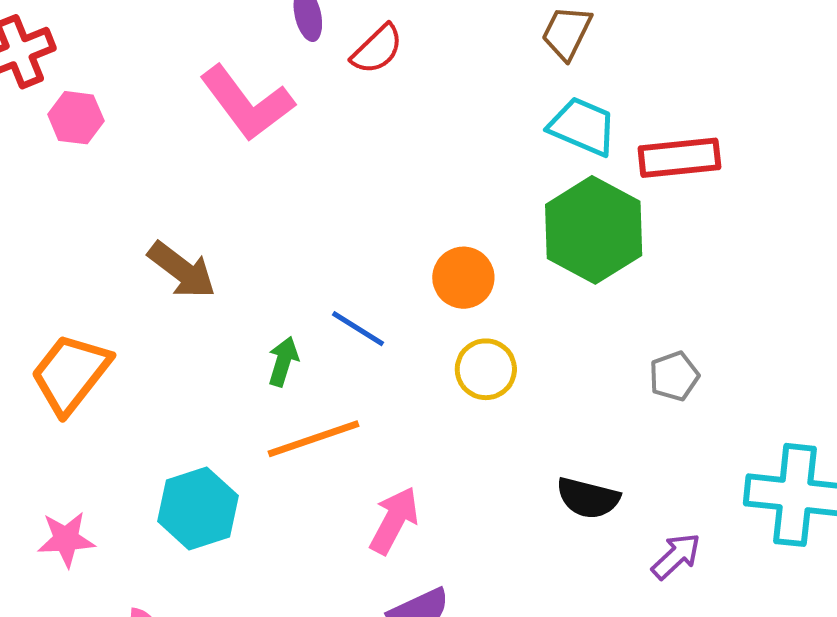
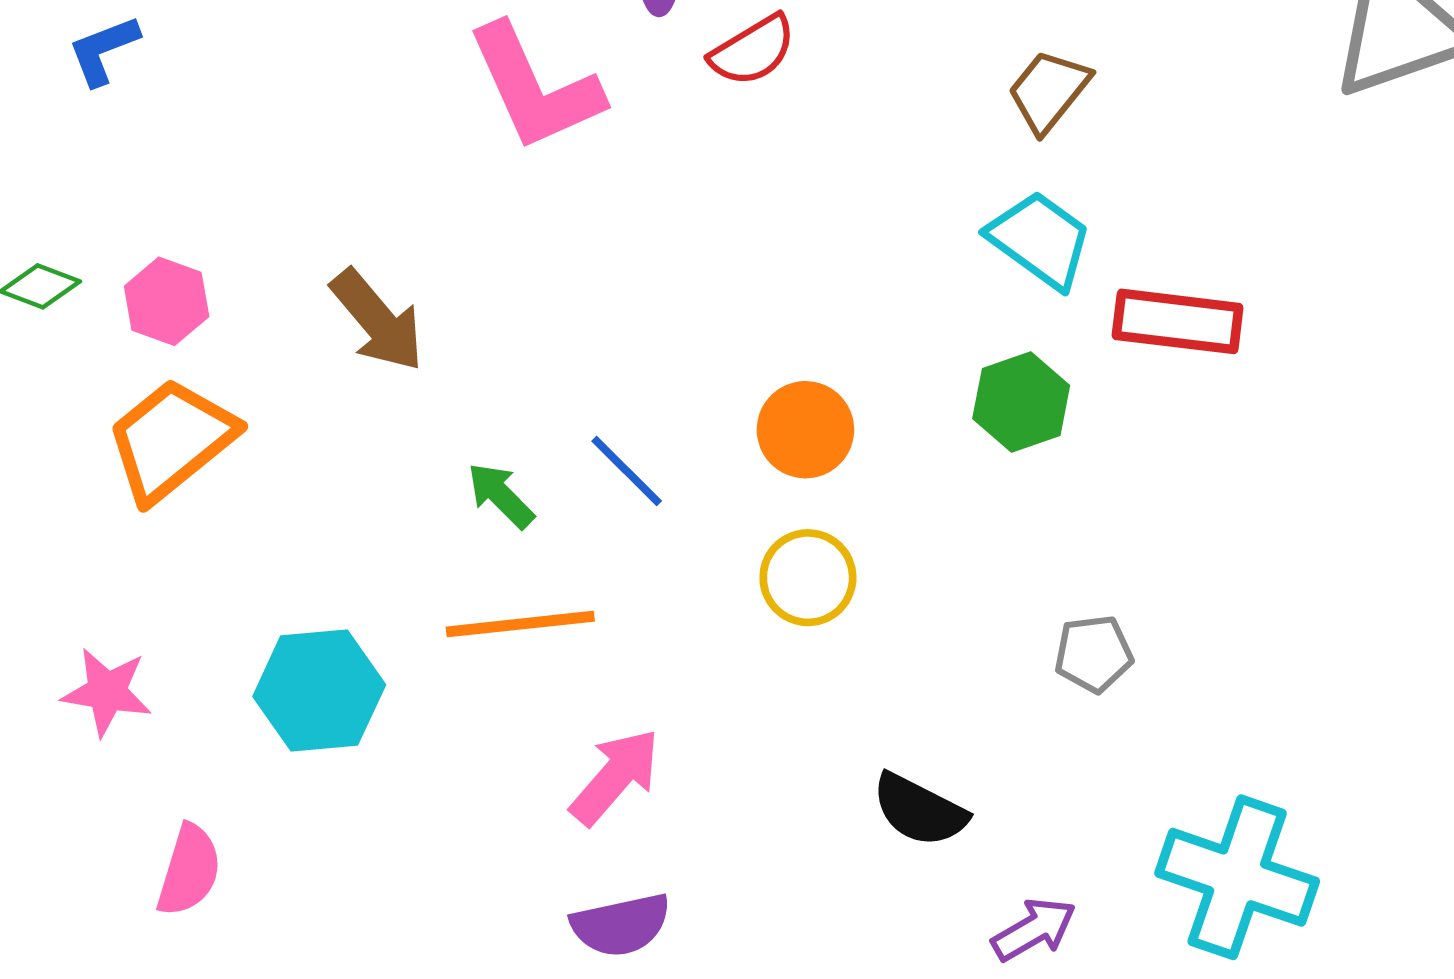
pink hexagon: (76, 118) -> (167, 301), moved
green hexagon: (594, 230) -> (1021, 402), size x0.6
green arrow: (283, 362) -> (501, 495), turned -75

